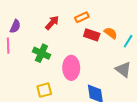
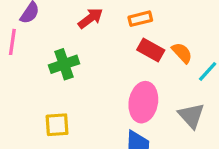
green cross: (41, 53) -> (64, 64), turned 36
pink ellipse: (71, 68) -> (143, 102), moved

